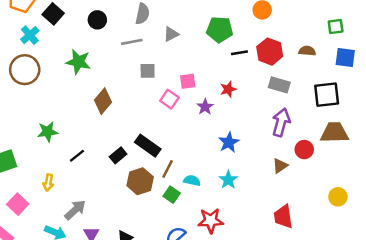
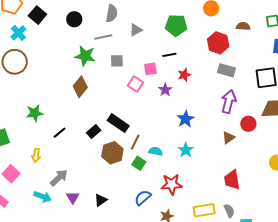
brown semicircle: (307, 51) -> (243, 26), moved
black line: (239, 53) -> (169, 55), moved
green star: (78, 62) -> (85, 56), moved

